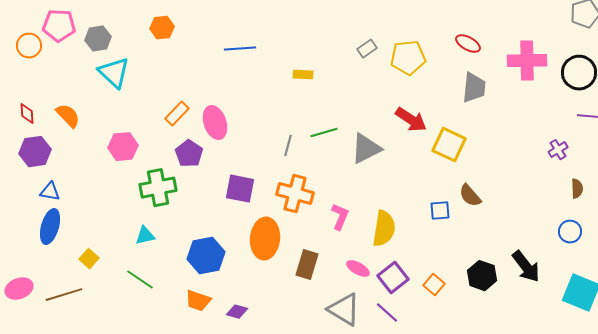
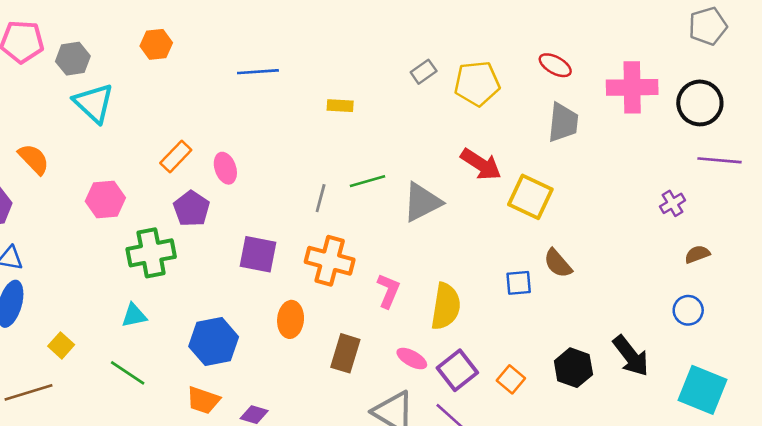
pink ellipse: (215, 123) -> (225, 168), size x0.7
brown semicircle: (577, 189) -> (697, 254), turned -108
orange ellipse: (265, 239) -> (291, 319), size x0.7

